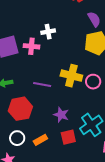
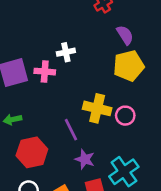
purple line: (42, 84) -> (71, 130), moved, turned 54

